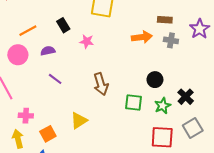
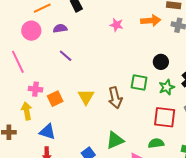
pink star: (87, 41) -> (116, 25), moved
brown arrow: (101, 84) -> (115, 98), moved
yellow triangle: (79, 120) -> (86, 97), turned -30
orange square: (48, 134) -> (55, 99), moved

